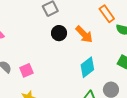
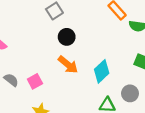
orange arrow: (84, 34) -> (68, 65), moved

